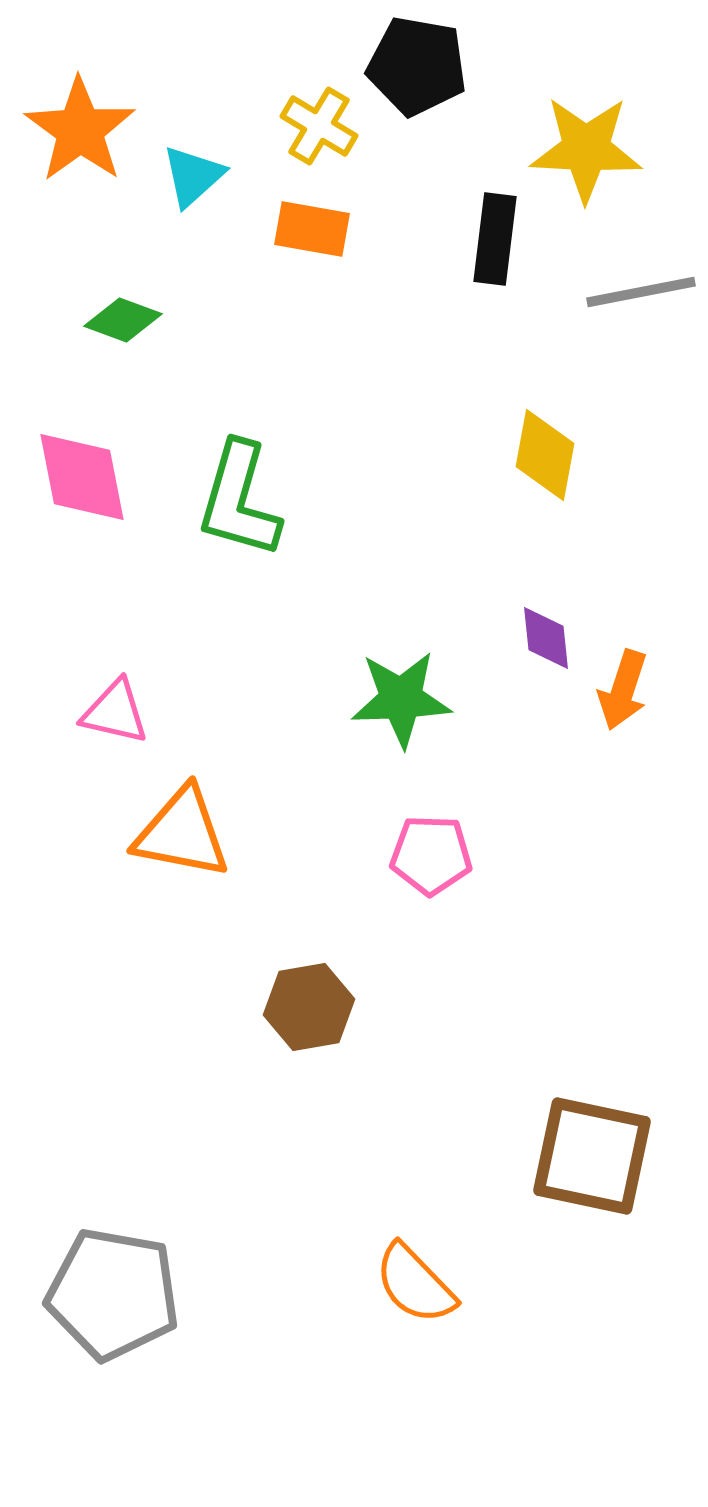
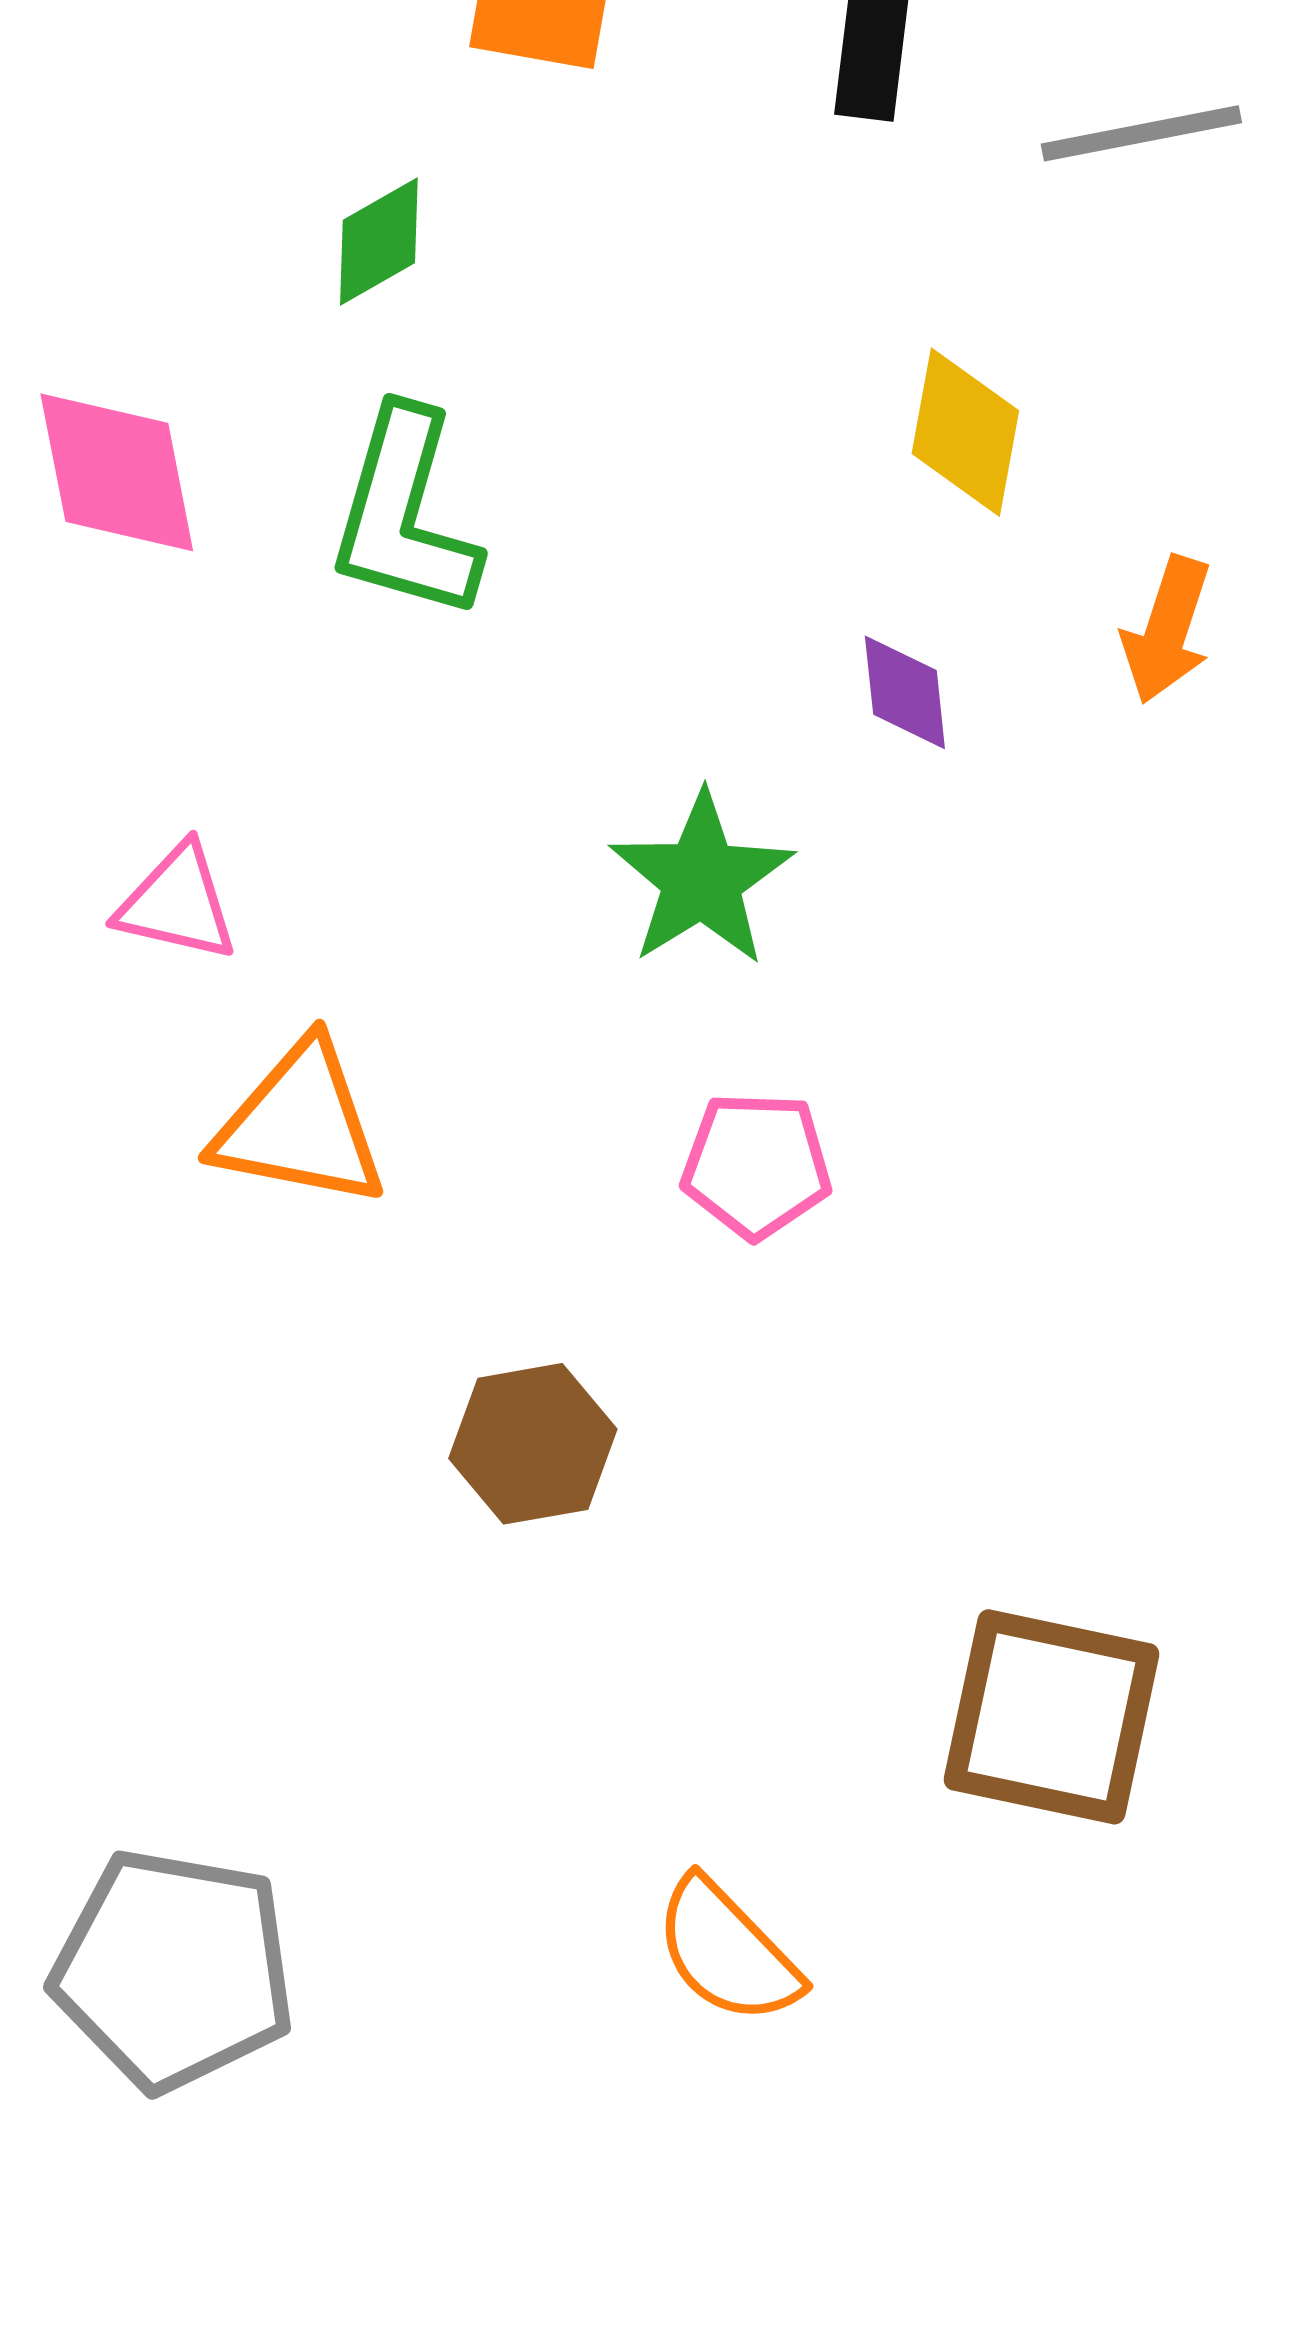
green diamond: (123, 320) -> (379, 241), moved, turned -50
purple diamond: (546, 638) -> (905, 692), moved
orange arrow: (623, 690) -> (1167, 630), moved
green star: (401, 699) -> (701, 879), turned -30

